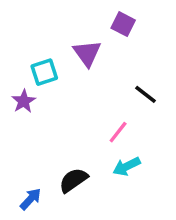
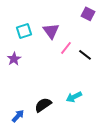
purple square: (123, 24) -> (88, 14), moved
cyan square: (44, 72) -> (24, 31), moved
pink line: (118, 132) -> (66, 48), moved

